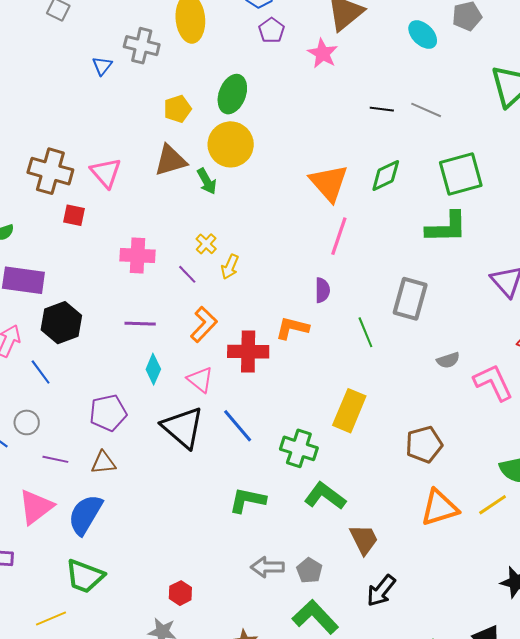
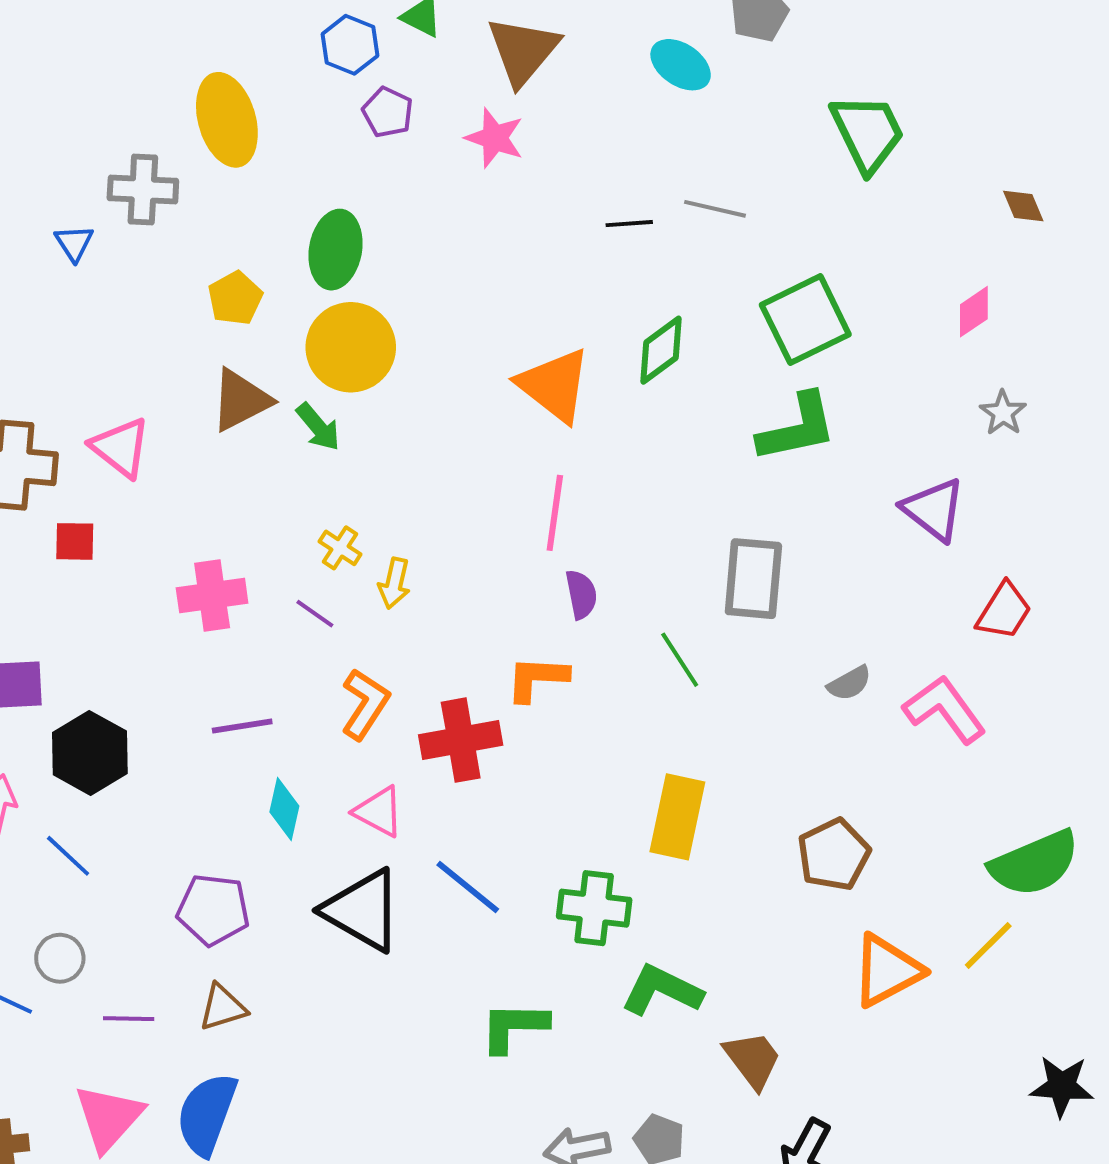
pink line: (339, 236) -> (555, 513), moved
purple pentagon: (108, 413) -> (213, 910), turned 30

